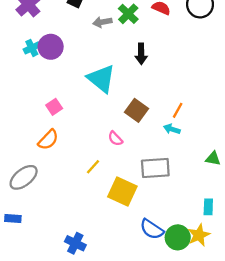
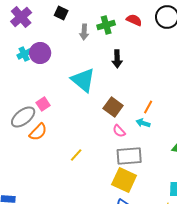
green cross: (128, 14) -> (106, 25), turned 30
gray arrow: (102, 22) -> (84, 32), turned -77
pink semicircle: (115, 139) -> (119, 131), moved
gray ellipse: (24, 177) -> (23, 117), moved
yellow square: (122, 191) -> (124, 180), moved

